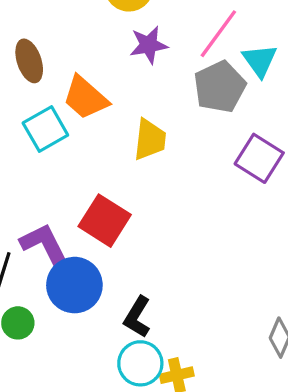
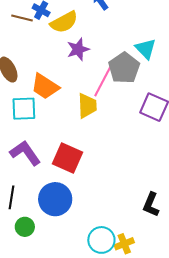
pink line: (218, 34) -> (103, 81), moved
cyan square: (45, 129) -> (24, 109), turned 36
purple L-shape: (45, 245) -> (25, 153), moved
black L-shape: (137, 317) -> (151, 205), moved

